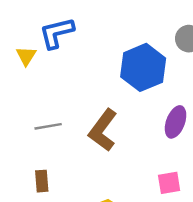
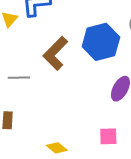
brown L-shape: (103, 130) -> (55, 53), moved

